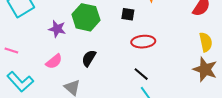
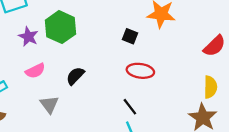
green hexagon: (86, 17) -> (60, 27), moved
purple star: (57, 29) -> (28, 37), moved

